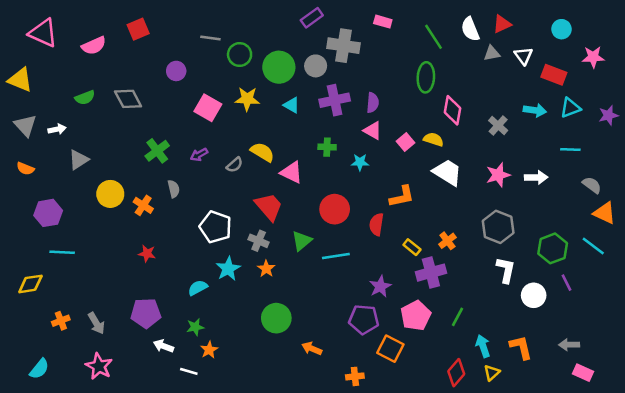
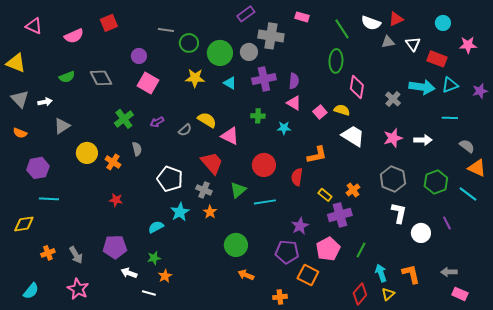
white semicircle: (470, 29) -> (371, 23), turned -48
pink triangle: (43, 33) -> (34, 26), size x0.7
pink square: (208, 108) -> (148, 83), moved
cyan arrow: (535, 110) -> (422, 87), size x1.4
green hexagon: (553, 248) -> (436, 182), moved
green circle: (276, 318) -> (236, 245), moved

